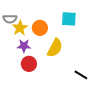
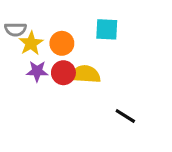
yellow semicircle: (55, 48) -> (85, 74), turned -114
red circle: (29, 64) -> (63, 73), moved

